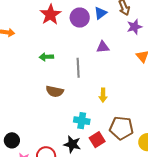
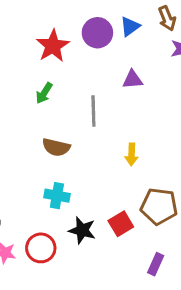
red star: (50, 14) -> (53, 46), moved
green arrow: (46, 57) -> (44, 93), turned -56
cyan cross: (82, 121) -> (57, 196), moved

